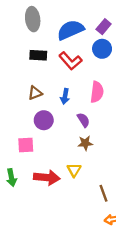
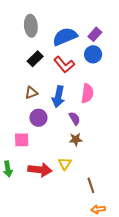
black rectangle: (38, 55) -> (35, 59), turned -49
blue arrow: (65, 96) -> (58, 97), size x1.5

